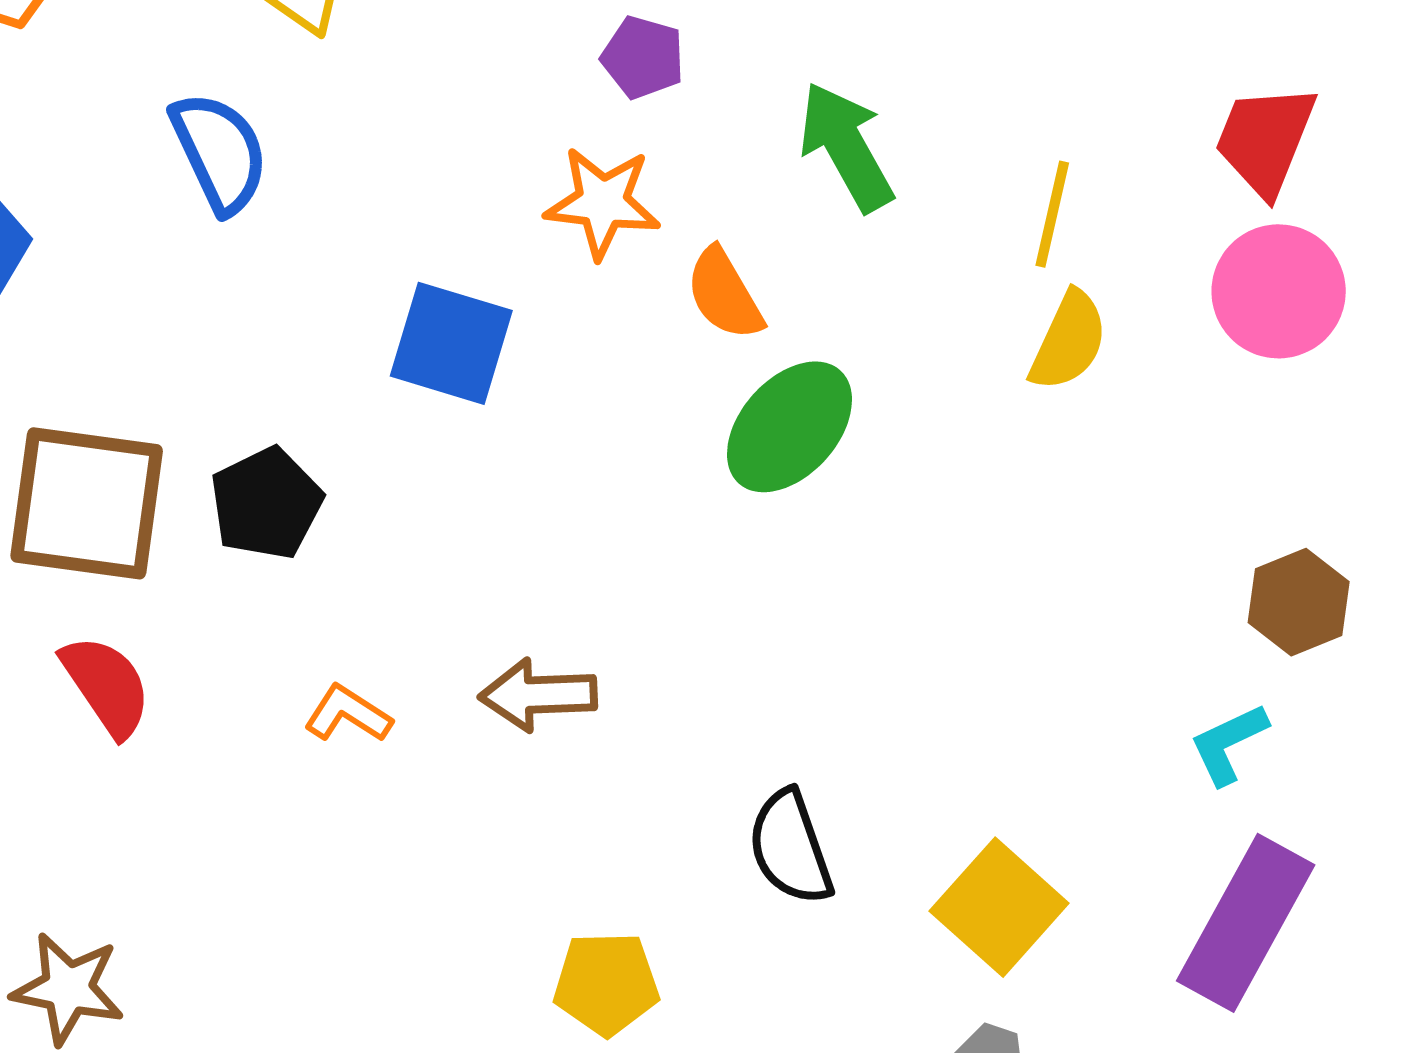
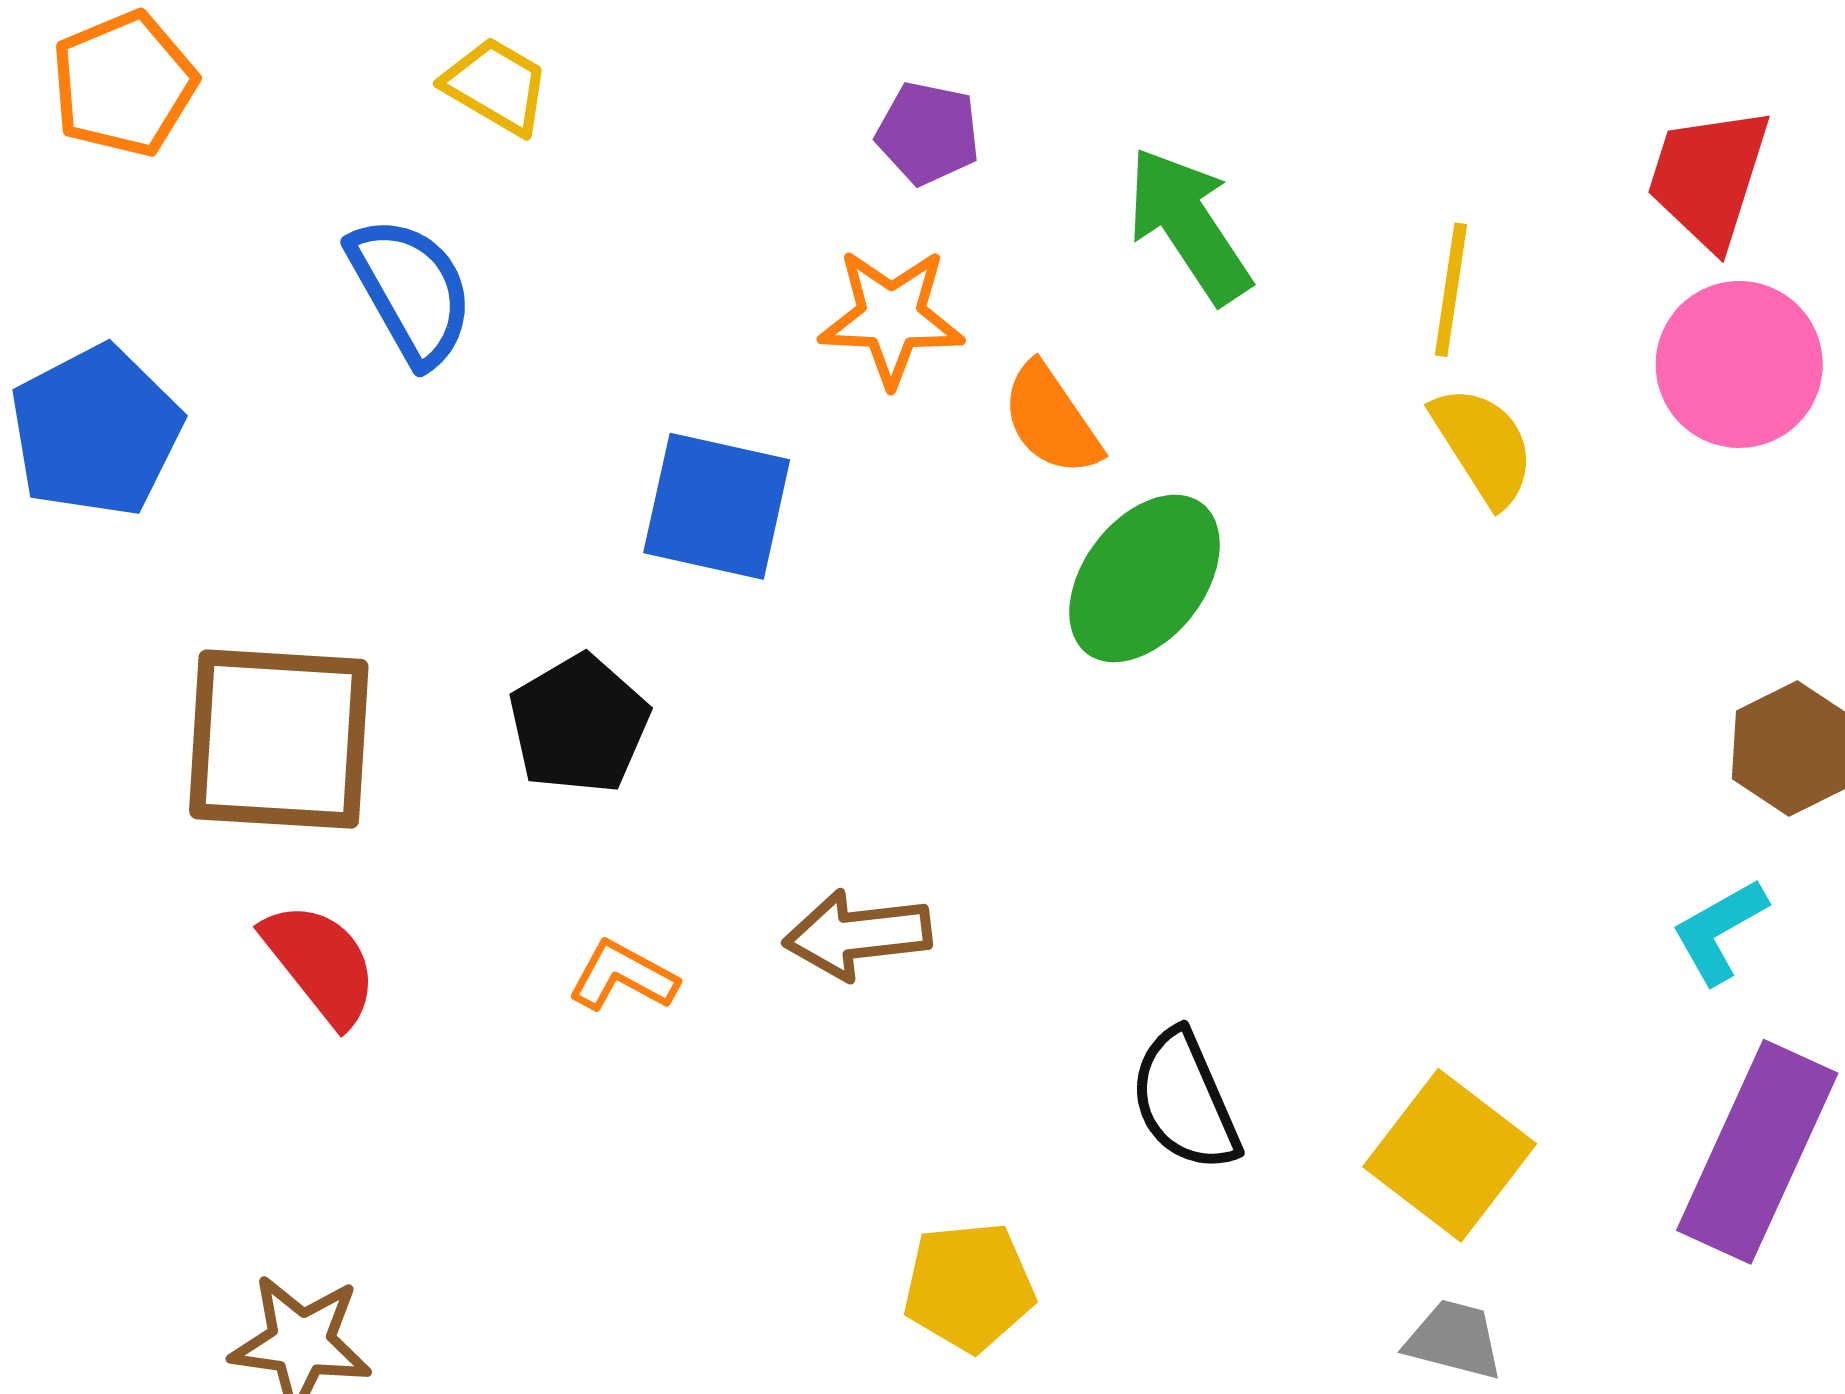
yellow semicircle: (1069, 341) -> (1483, 446), turned -53
black pentagon: (266, 503) -> (579, 724), moved

